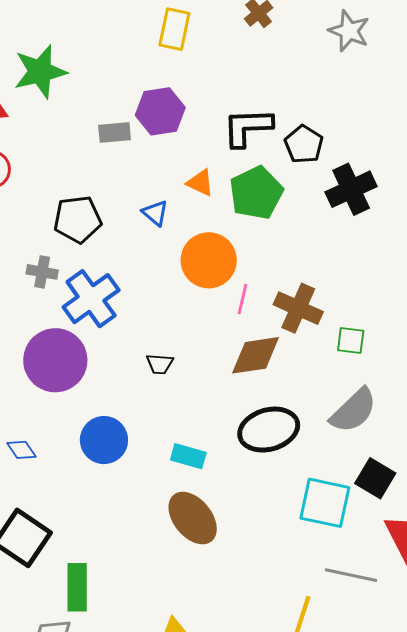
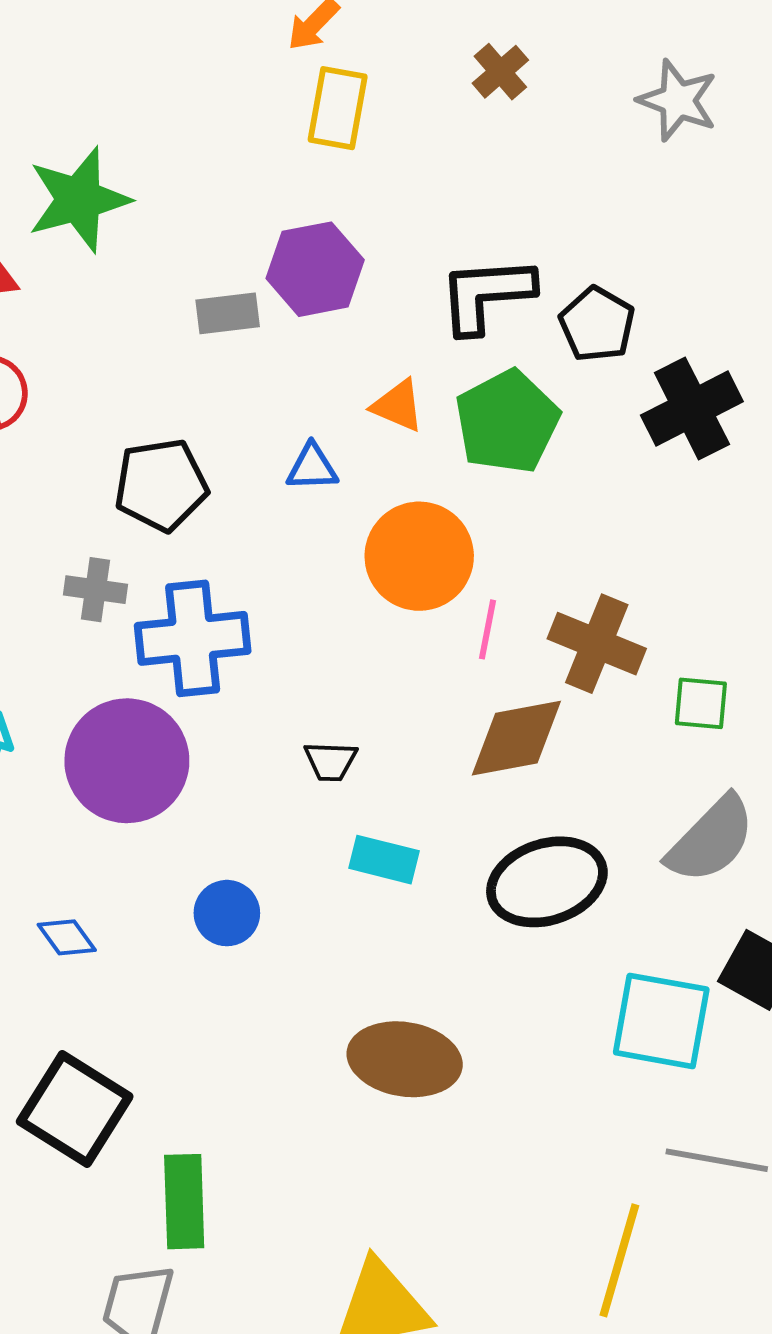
blue triangle: (155, 213) -> (312, 467), turned -40
blue cross: (91, 299) -> (193, 638), turned 32
blue circle: (104, 440) -> (227, 913), size x0.7
cyan rectangle: (188, 456) -> (384, 860), moved
brown ellipse: (193, 518) -> (405, 1059), turned -40

